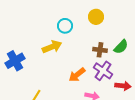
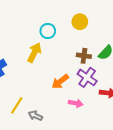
yellow arrow: (52, 47) -> (34, 53), turned -42

